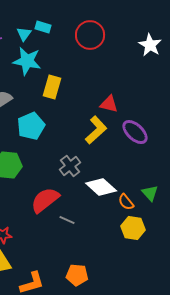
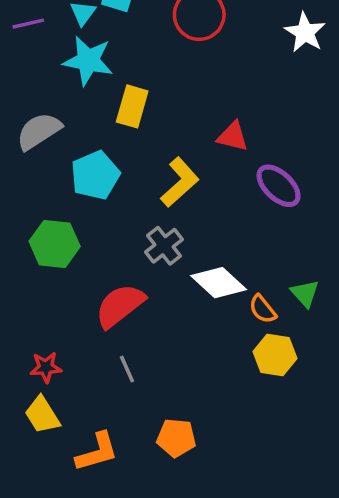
yellow L-shape: (96, 130) -> (180, 182), moved
gray line: (67, 220) -> (127, 369), moved, turned 42

